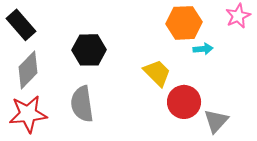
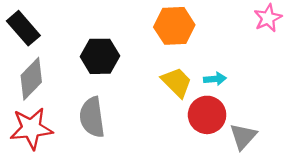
orange hexagon: (184, 23) -> (174, 26), moved
cyan arrow: (203, 49) -> (215, 79), moved

